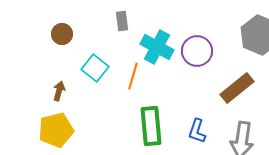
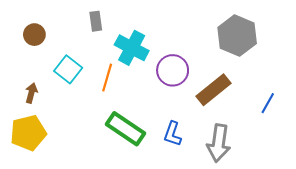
purple circle: (197, 51) -> (173, 70), moved
green rectangle: (151, 126) -> (125, 129), turned -51

